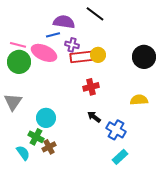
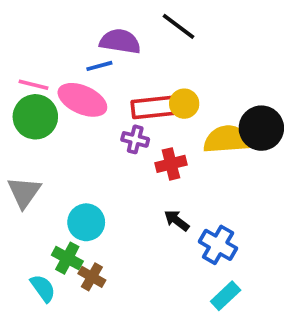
purple cross: (72, 45) -> (135, 139), moved
black circle: (144, 57) -> (261, 128), moved
yellow semicircle: (139, 100) -> (227, 139), moved, size x1.4
brown cross: (49, 147) -> (92, 277), turned -32

